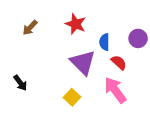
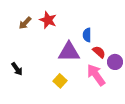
red star: (76, 24) -> (48, 20), moved
purple circle: (138, 38) -> (115, 62), moved
purple triangle: (83, 62) -> (69, 52), turned -45

